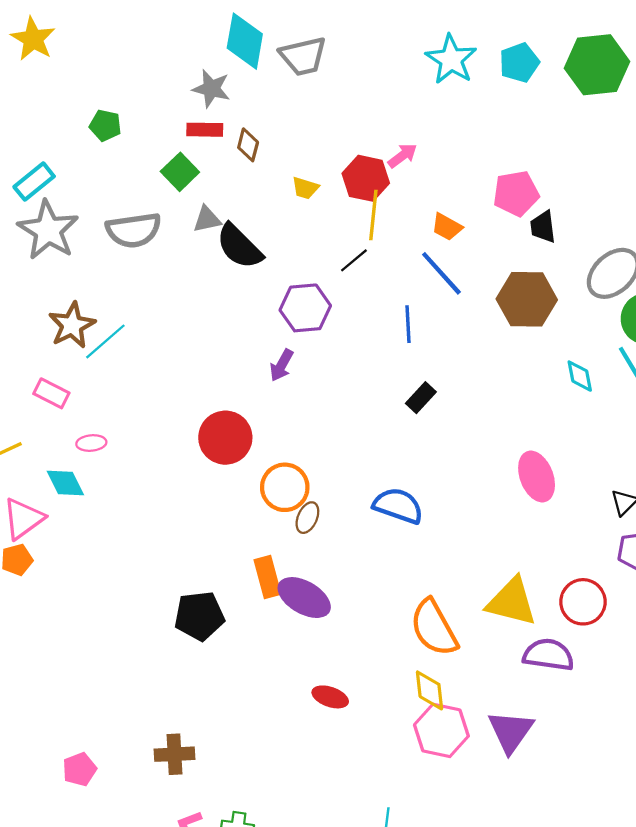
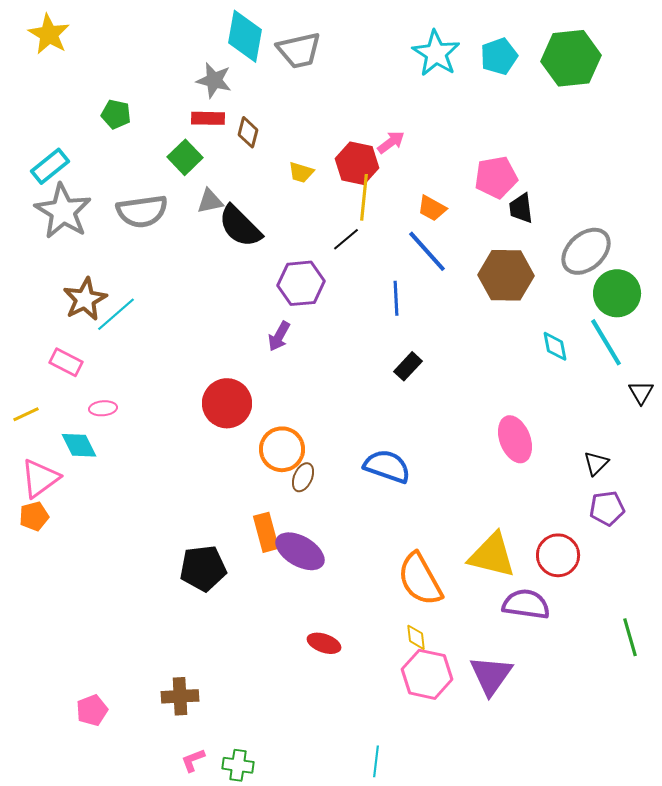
yellow diamond: (430, 690) -> (416, 637), size x0.7

